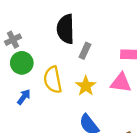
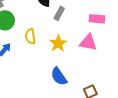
yellow semicircle: (53, 80) -> (30, 36), size x0.7

